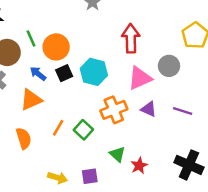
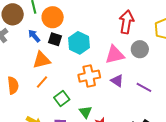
red arrow: (131, 38) -> (126, 22), moved
black square: (64, 73) -> (55, 39), turned 32
orange triangle: (31, 100) -> (42, 60), moved
green square: (83, 130) -> (62, 98), moved

